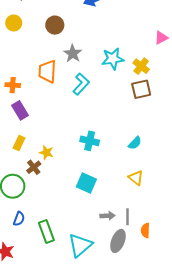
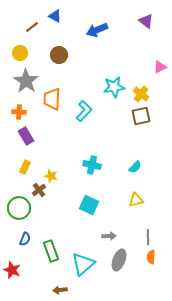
gray star: (73, 53) -> (26, 81), moved, size x1.4
yellow triangle: (136, 178) -> (136, 200), turned -49
gray line: (127, 217) -> (148, 237), moved
orange semicircle: (145, 230) -> (151, 257), moved

